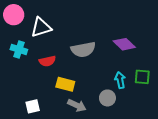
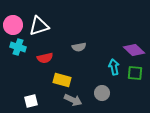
pink circle: (14, 15) -> (13, 25), moved
purple diamond: (124, 44) -> (134, 50), moved
gray semicircle: (83, 49) -> (79, 47), size x0.6
cyan arrow: (120, 80) -> (114, 67), moved

